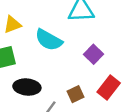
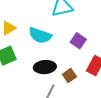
black ellipse: (27, 87) -> (45, 67), moved

